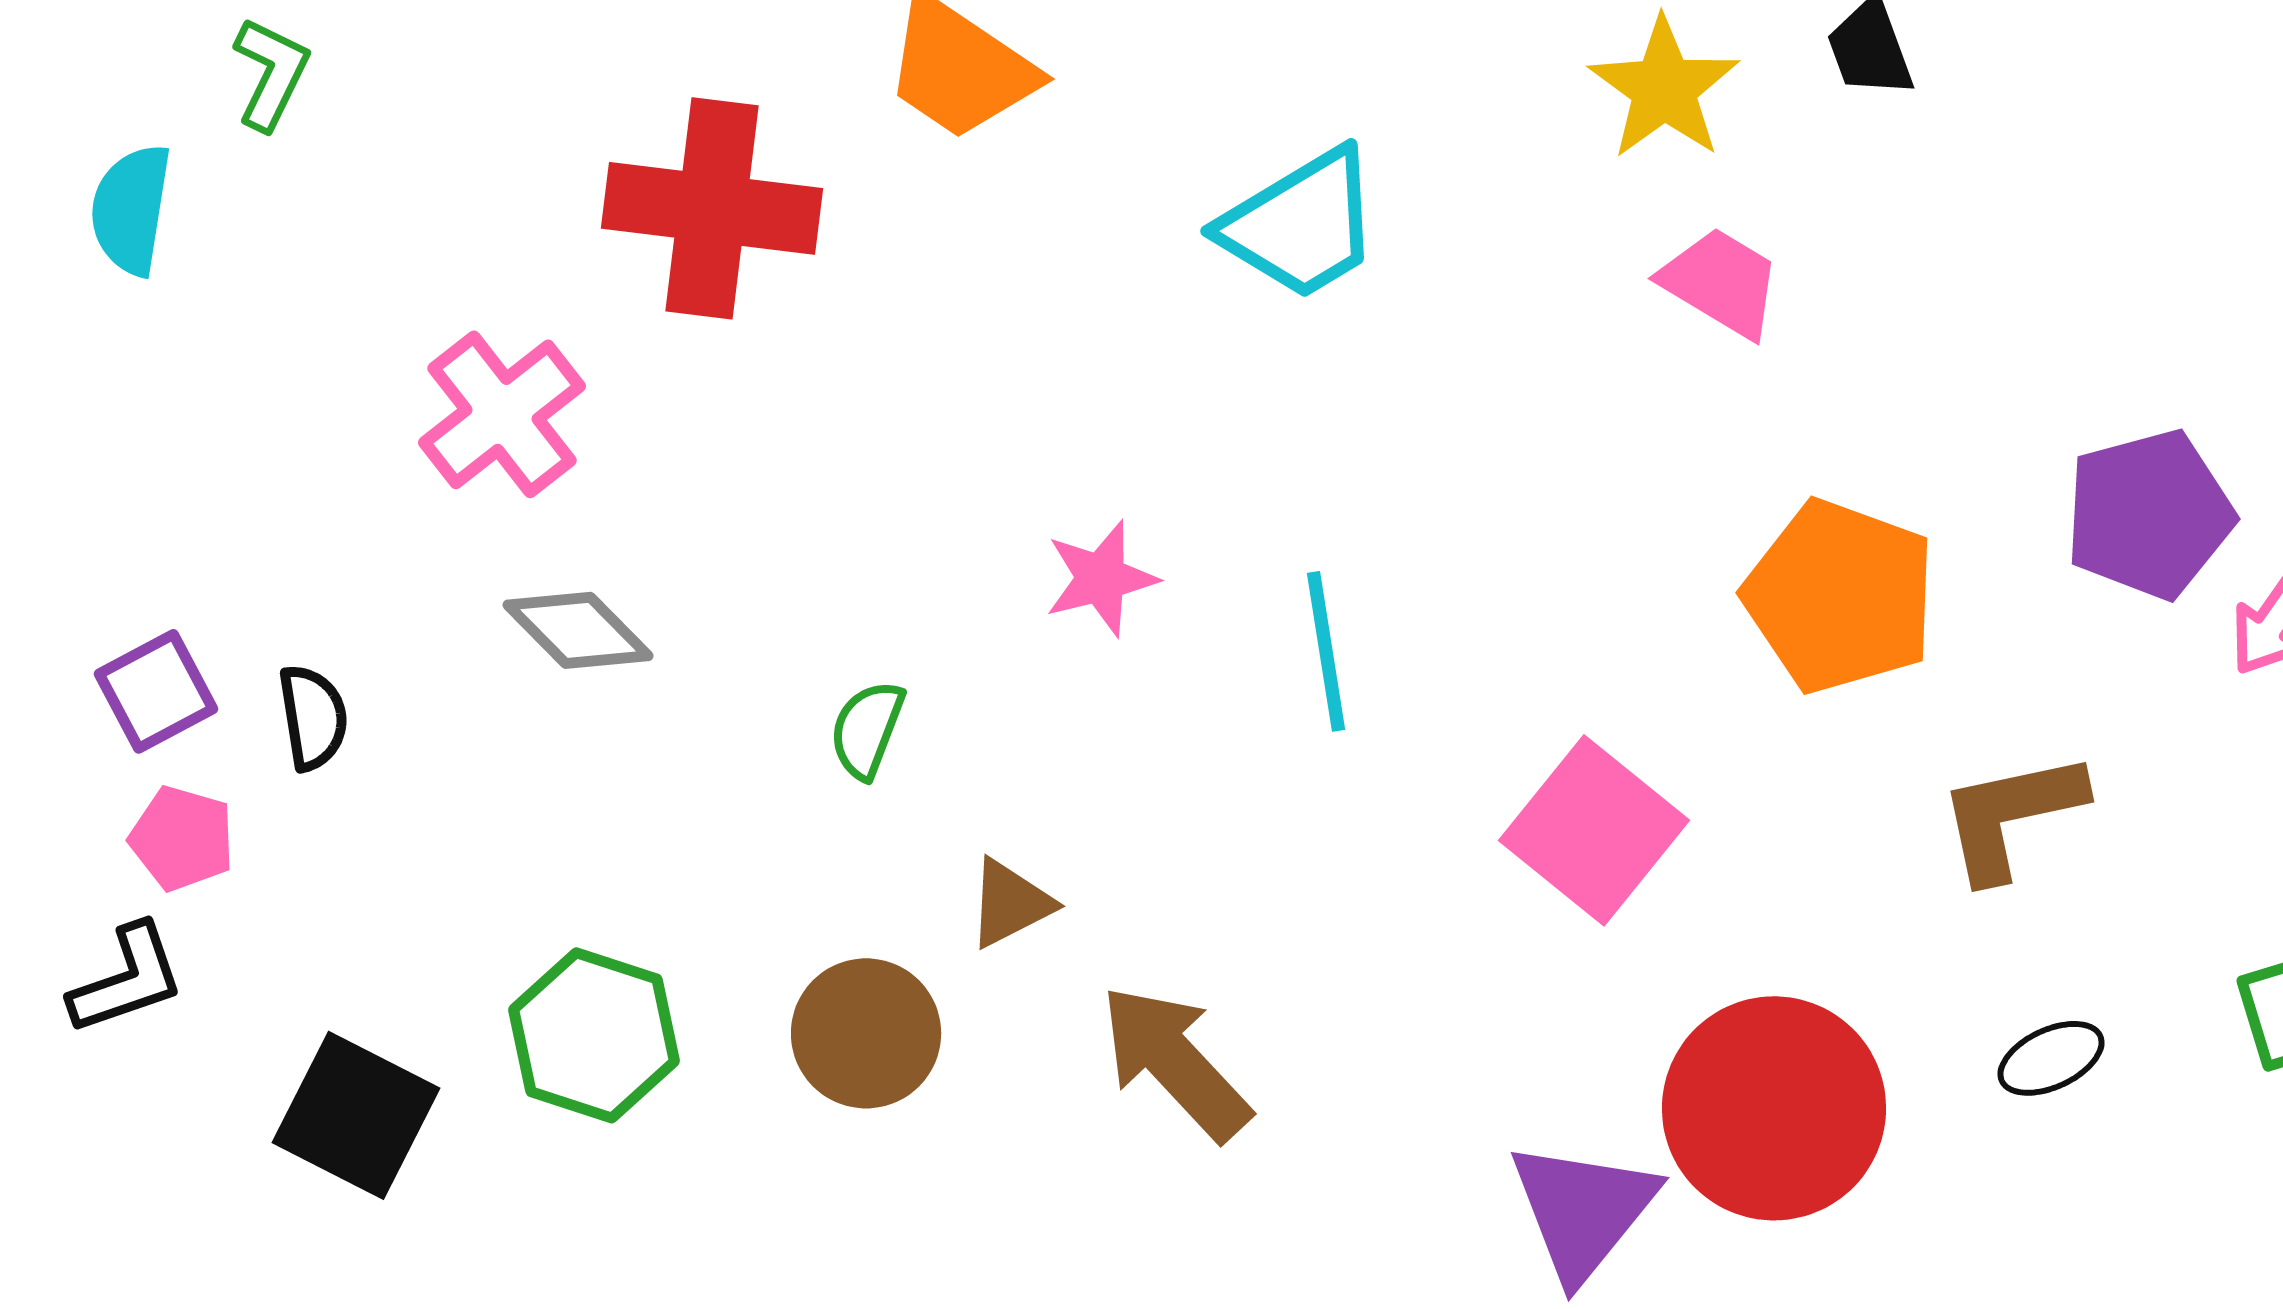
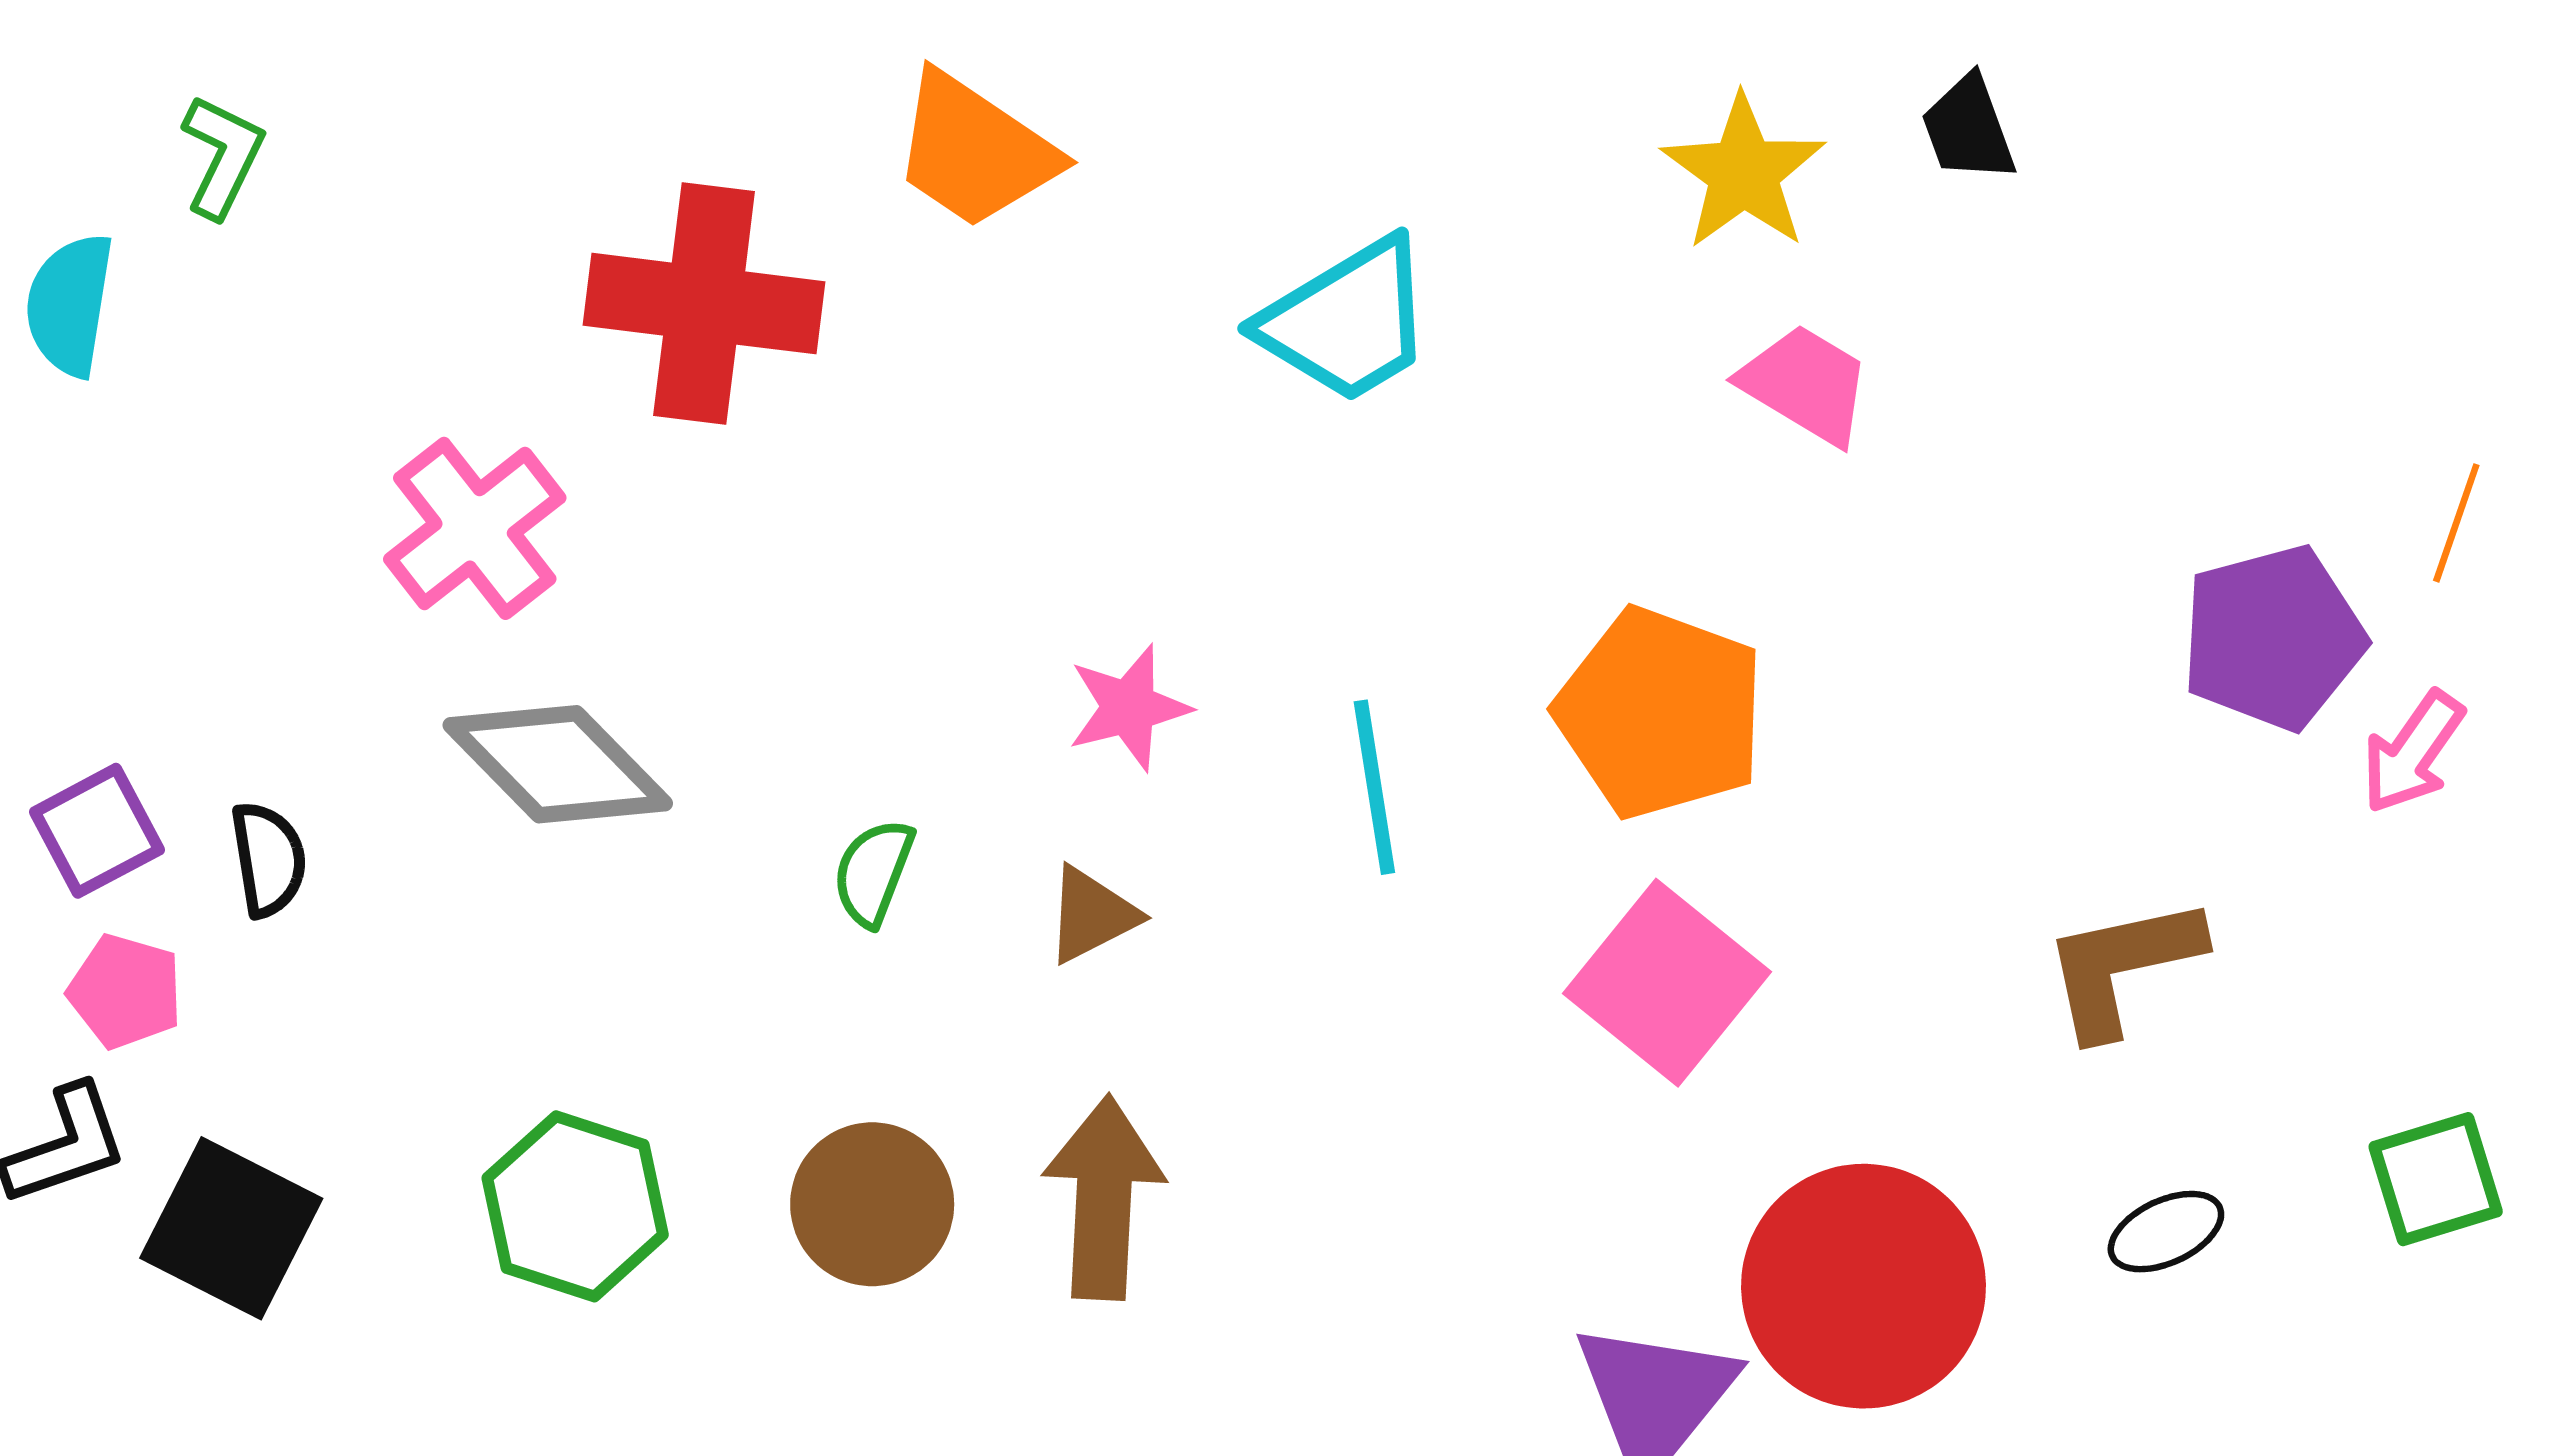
orange pentagon: (1840, 596) -> (1660, 713), moved
gray diamond: (578, 630) -> (558, 764), size x1.4
brown triangle: (1010, 903) -> (1092, 915), moved
brown arrow: (1175, 1062) -> (1104, 1198), moved, turned 46
black square: (356, 1115) -> (231, 1228), moved

